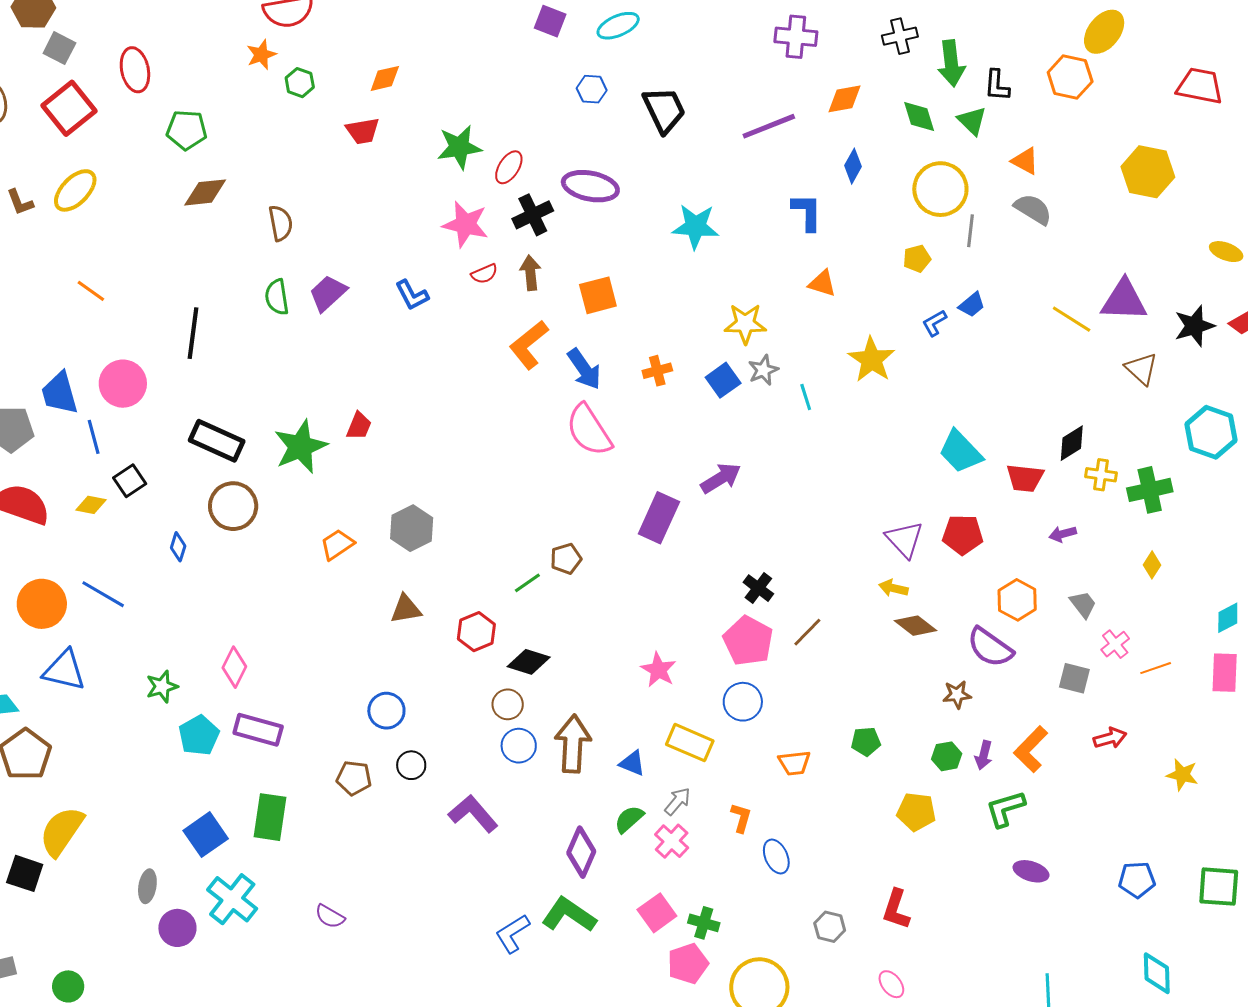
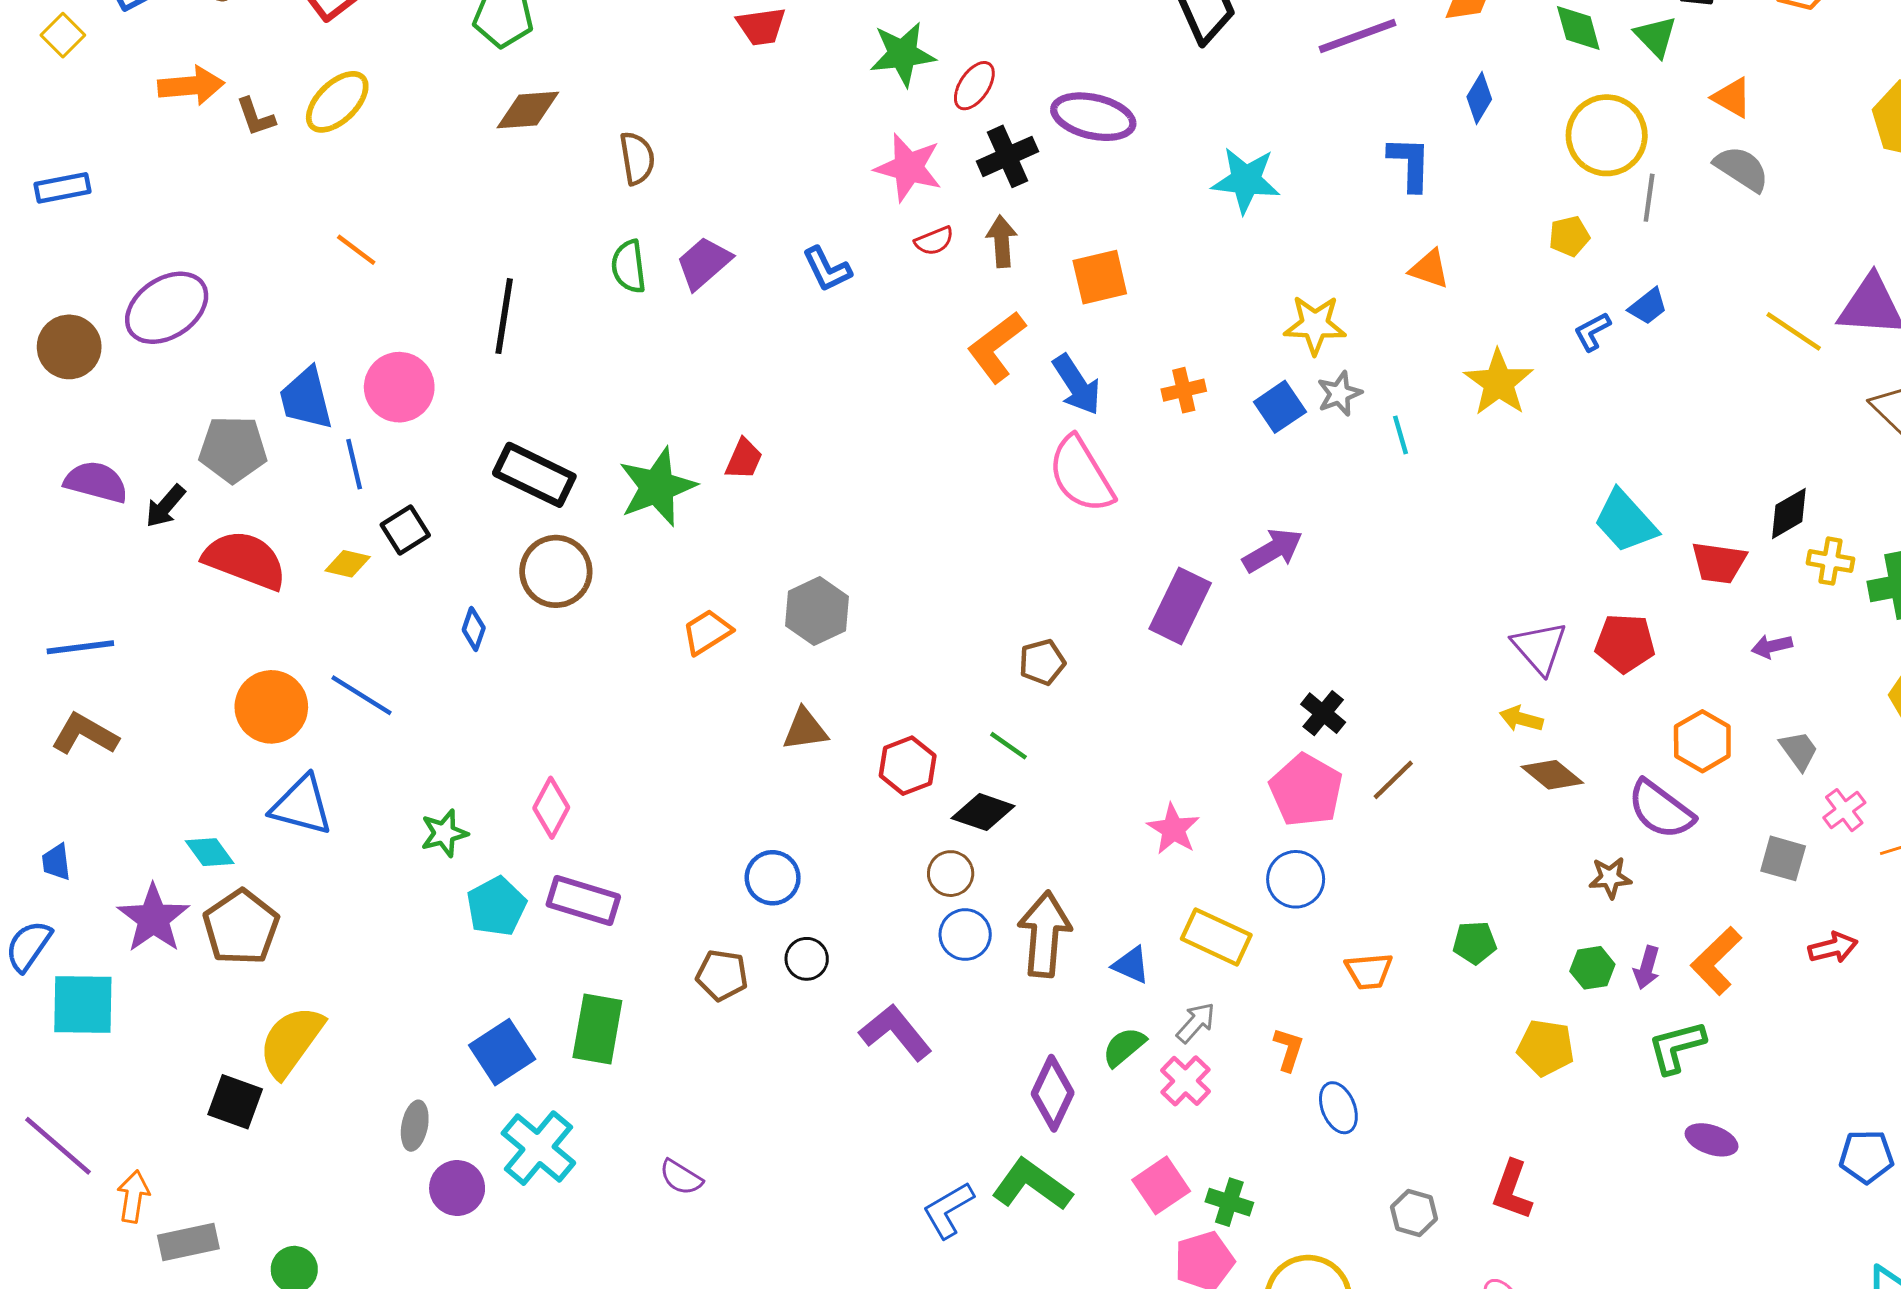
green line: (527, 583) -> (1009, 746), moved, turned 68

